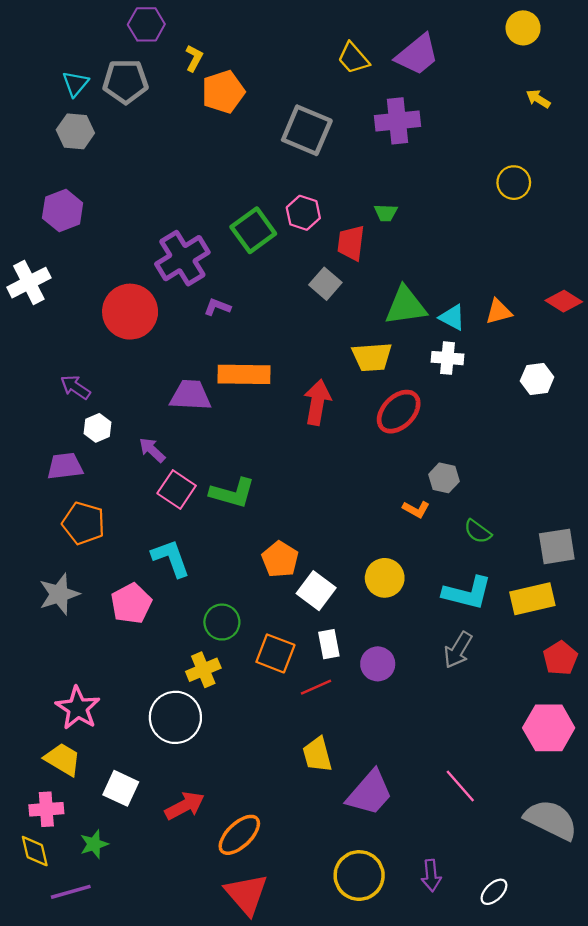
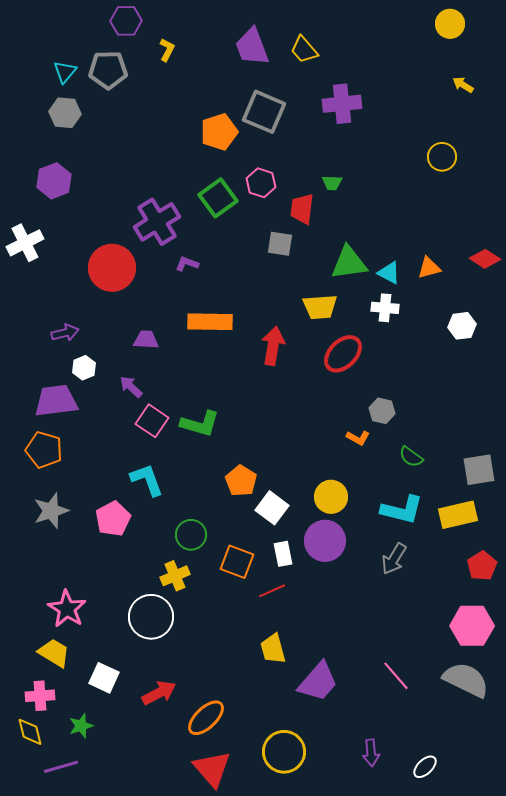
purple trapezoid: (417, 55) -> (252, 47), moved, turned 108
orange pentagon: (223, 92) -> (219, 132), moved
gray square: (325, 284) -> (280, 244), turned -32
purple arrow: (75, 387) -> (65, 333), turned 132
purple trapezoid: (191, 395) -> (146, 340), moved, size x0.7
purple trapezoid: (65, 466) -> (56, 401), size x1.4
orange pentagon: (84, 523) -> (44, 450), moved
purple circle: (378, 664) -> (325, 541), moved, size x1.4
gray semicircle: (551, 820) -> (466, 680), moved
yellow circle: (359, 876) -> (284, 752), moved

